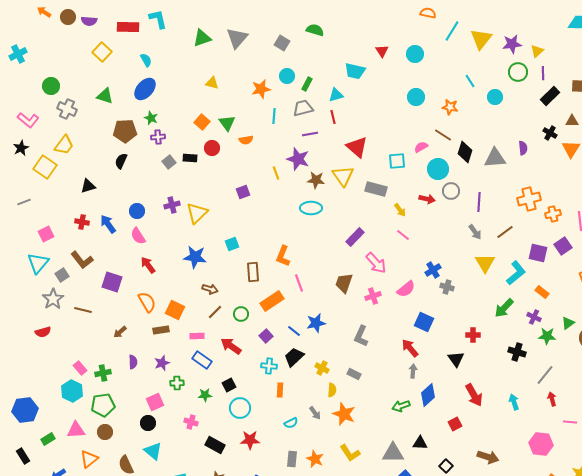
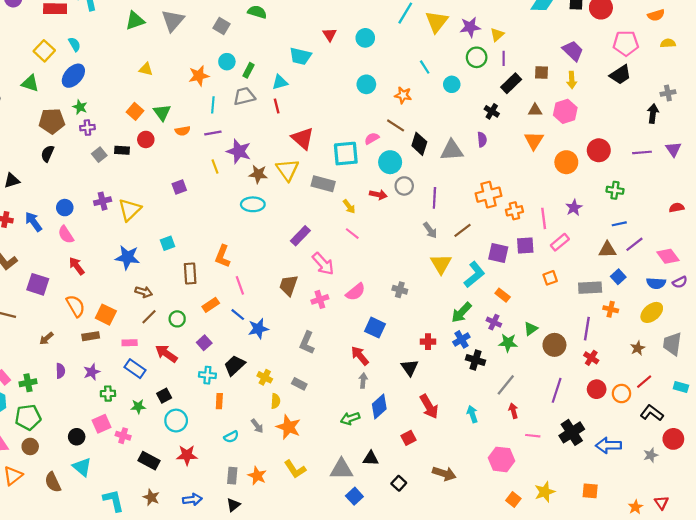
yellow square: (102, 52) -> (44, 51), moved
black cross: (550, 133) -> (492, 111), moved
purple line: (310, 134) -> (213, 133), moved
cyan square: (397, 161) -> (346, 154), size x1.4
purple square: (563, 246) -> (525, 245), turned 30
blue cross: (433, 270) -> (461, 339), moved
orange rectangle: (272, 301) -> (211, 305), size x0.7
blue line: (294, 331) -> (238, 315), moved
pink square: (155, 402) -> (101, 424), moved

